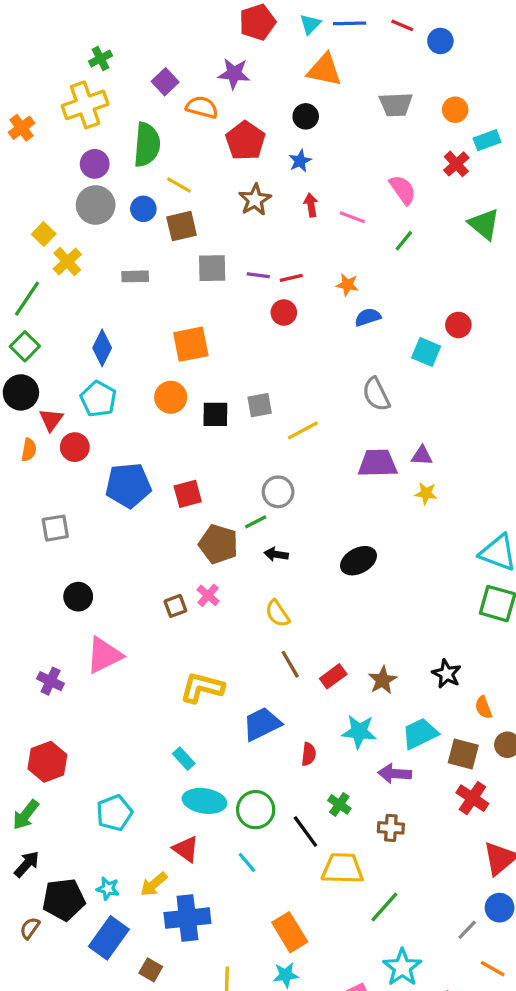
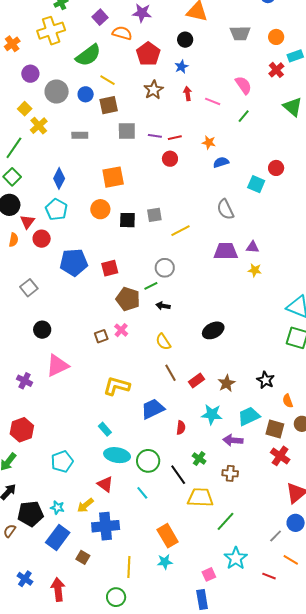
green semicircle: (147, 145) -> (88, 55), turned 48
purple circle: (95, 164) -> (30, 74), moved
gray square: (55, 528) -> (29, 288), turned -30
black ellipse: (358, 561) -> (213, 330), moved

